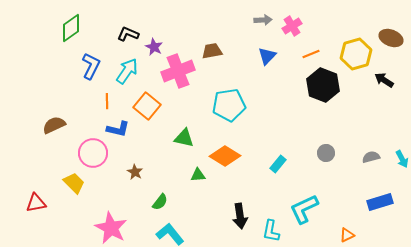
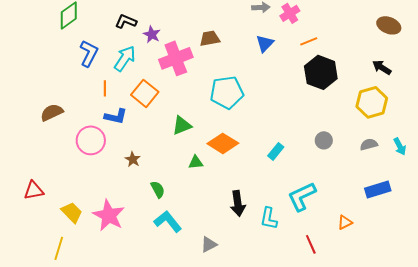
yellow hexagon: (356, 54) -> (372, 102), moved
green triangle: (184, 138) -> (182, 125), turned -35
yellow trapezoid: (74, 183) -> (72, 212), moved
green semicircle: (160, 202) -> (158, 189), turned -66

